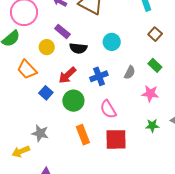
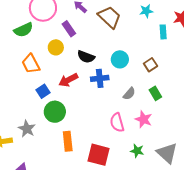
purple rectangle: (62, 31) -> (69, 29), moved
brown square: (155, 34) -> (150, 65), moved
blue cross: (99, 76) -> (100, 78), moved
green circle: (73, 101) -> (55, 112), moved
pink semicircle: (108, 109) -> (117, 122), moved

